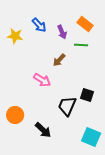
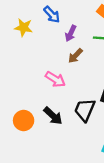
purple arrow: (62, 32) -> (71, 33), moved, turned 48
black arrow: (43, 130) -> (53, 116), moved

